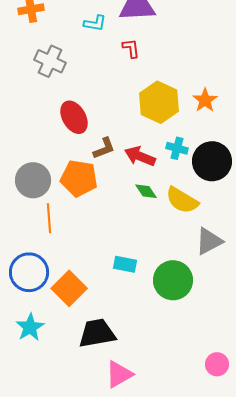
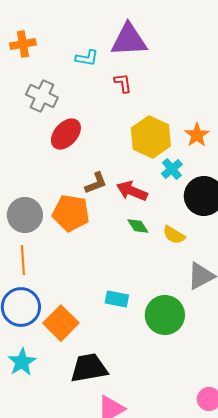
red ellipse: (74, 117) -> (66, 134), moved, turned 72
cyan cross: (177, 148) -> (172, 169), moved, turned 35
yellow semicircle: (182, 200) -> (174, 235), size x0.7
orange line: (49, 218) -> (23, 260), moved

